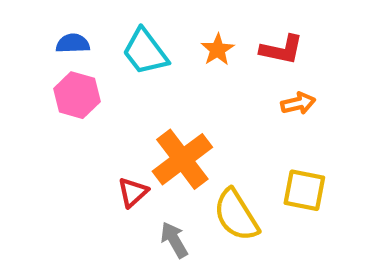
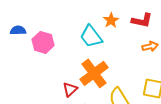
blue semicircle: (73, 43) -> (18, 30), moved
cyan trapezoid: (145, 52) -> (91, 36), moved

